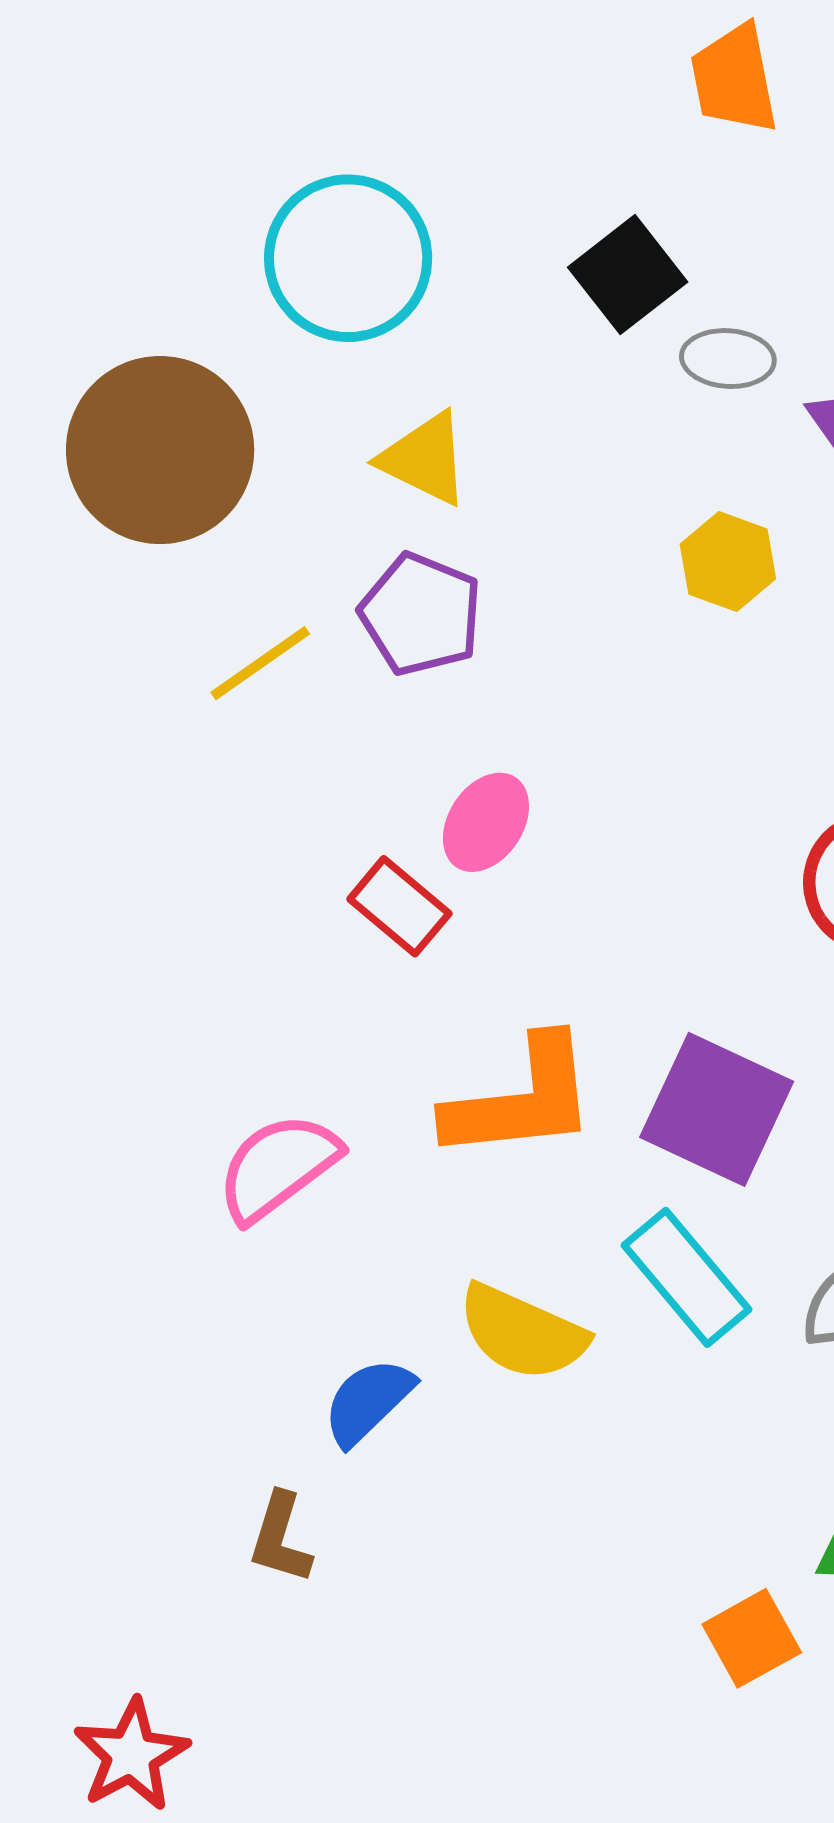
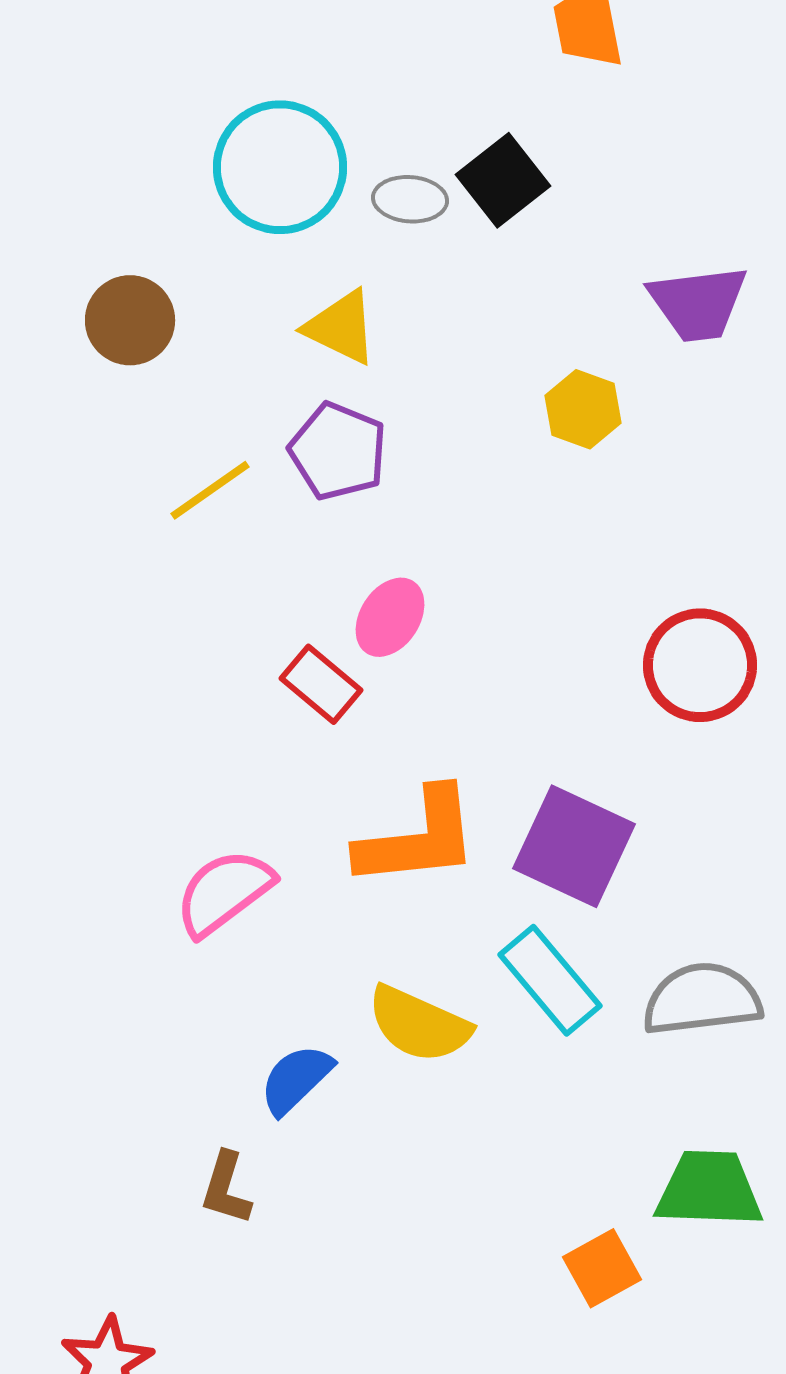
gray ellipse: (728, 359) -> (410, 199), moved
brown circle: (160, 450) -> (130, 320), size x0.6

